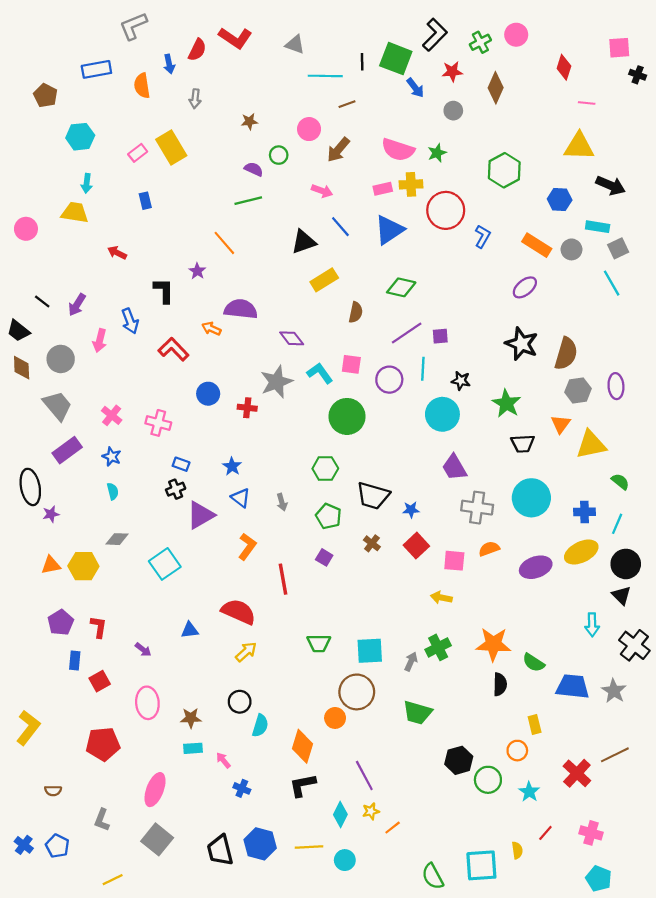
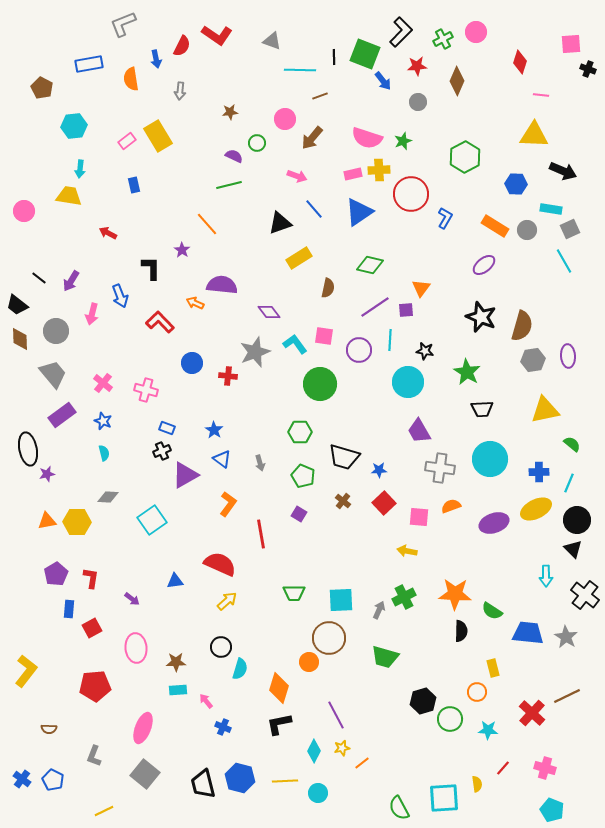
orange triangle: (561, 424) -> (421, 288), moved
cyan star: (529, 792) -> (488, 730), turned -30

